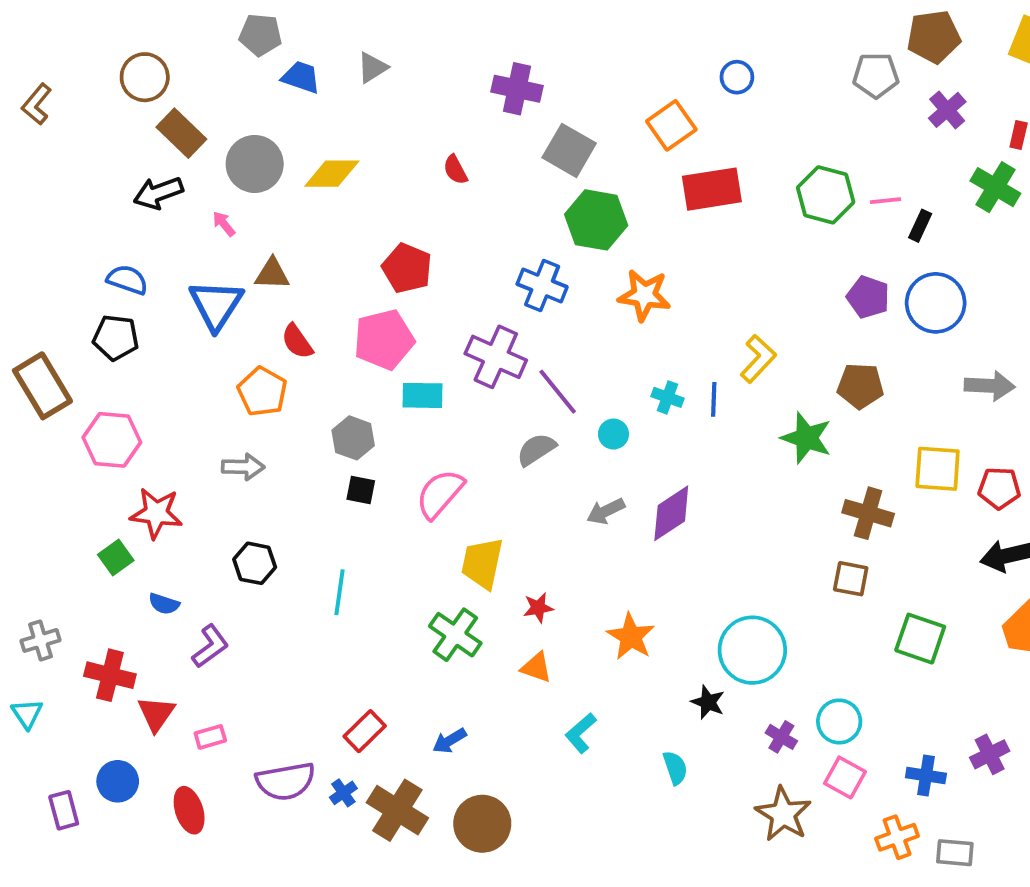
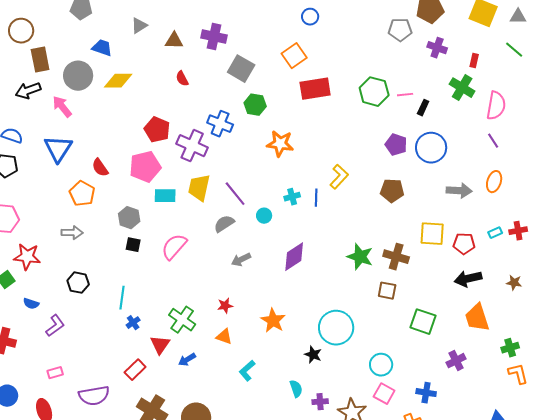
blue trapezoid: (301, 77) -> (102, 48), moved
blue circle: (737, 77) -> (310, 17), moved
purple cross: (947, 110) -> (437, 48), turned -30
brown rectangle: (181, 133) -> (40, 60), turned 35
green hexagon: (596, 220) -> (255, 105), size x0.7
pink arrow: (224, 224) -> (62, 107), size x1.6
brown triangle: (272, 274) -> (174, 41), moved
blue cross: (542, 286) -> (220, 124), moved
purple cross: (496, 357) -> (192, 146), moved
cyan cross: (667, 397) -> (292, 197), turned -35
green star: (806, 438) -> (360, 257), moved
gray arrow: (606, 511) -> (241, 260), moved
yellow trapezoid: (482, 563) -> (199, 188), moved
red triangle: (156, 714) -> (160, 345), moved
purple cross: (781, 737) -> (320, 402), moved, turned -35
blue arrow: (449, 741) -> (187, 360), moved
purple cross: (990, 754) -> (456, 361), moved
blue cross: (343, 793) -> (133, 323), moved

